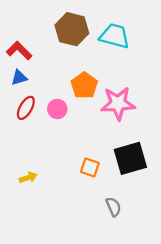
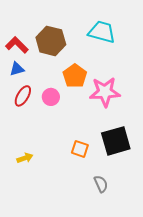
brown hexagon: (72, 29) -> (51, 41), moved

